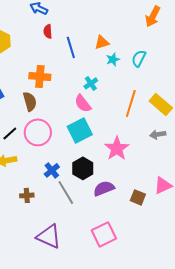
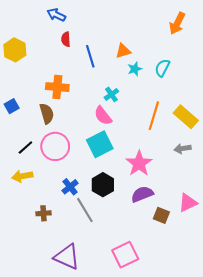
purple semicircle: (104, 188) -> (142, 194), moved

